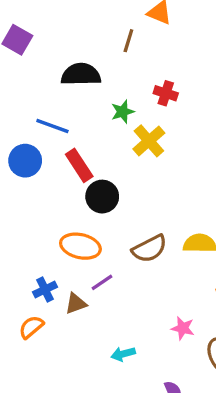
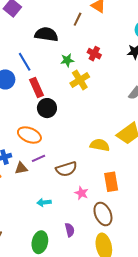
blue line: (52, 126) -> (25, 62), turned 30
brown semicircle: (150, 249) -> (66, 169), moved

